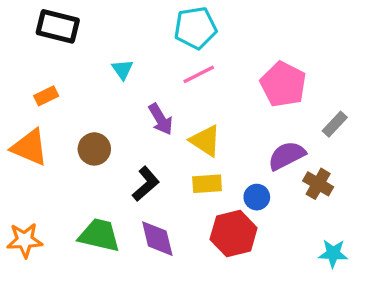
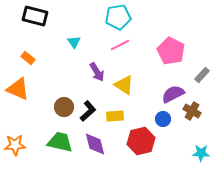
orange rectangle: (46, 96) -> (28, 58), turned 64
brown circle: (94, 149) -> (64, 107), moved
yellow rectangle: (207, 184) -> (115, 116), moved
blue circle: (257, 197) -> (163, 119), moved

